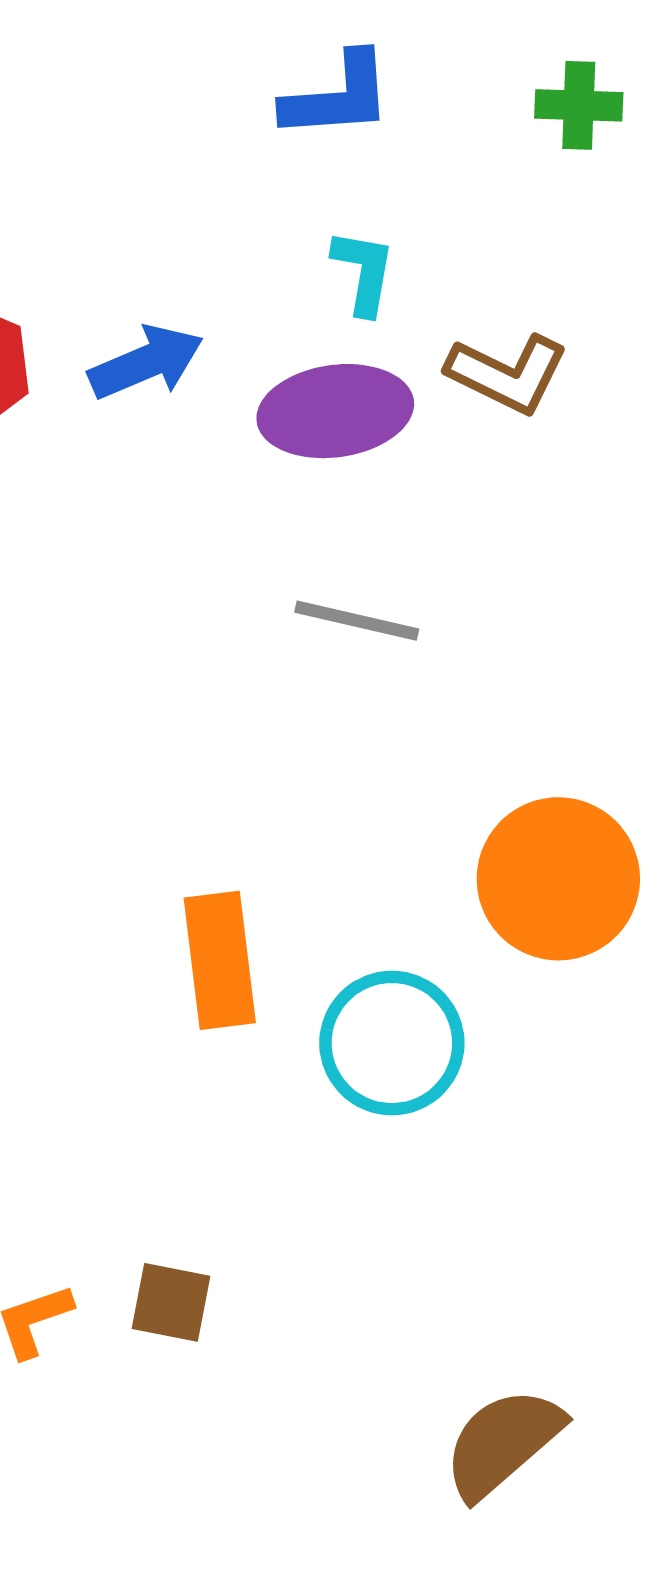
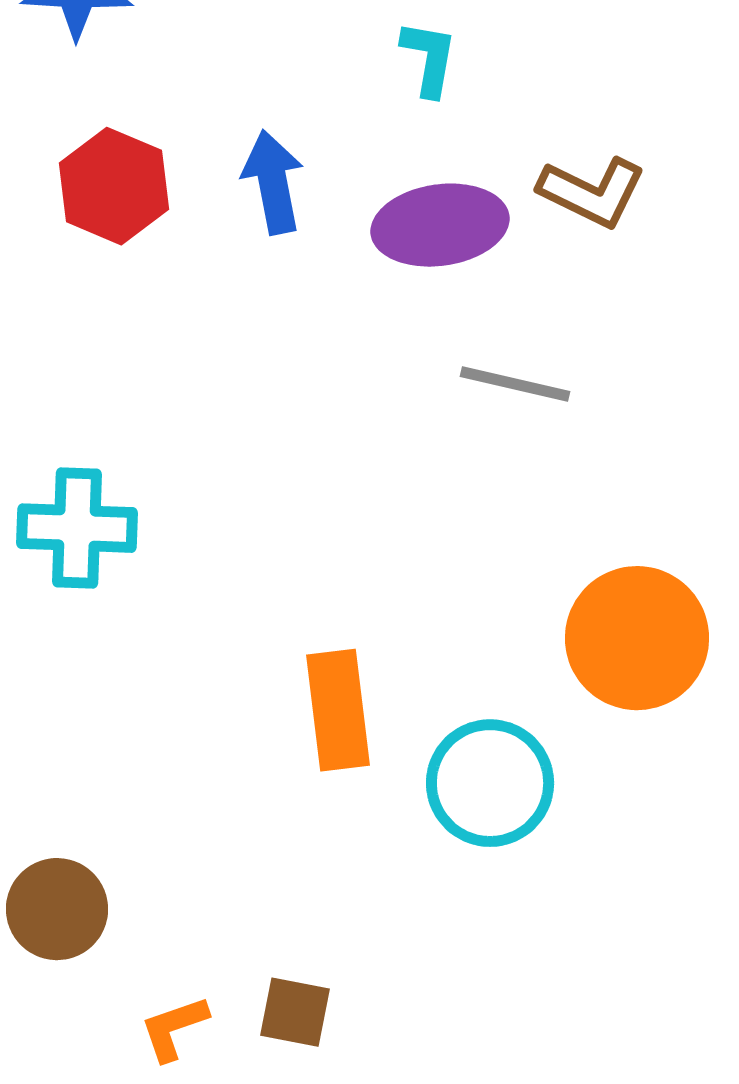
cyan L-shape: (364, 272) -> (429, 58), moved
blue arrow: (146, 362) -> (273, 182), turned -78
gray line: (357, 621) -> (515, 384), moved

